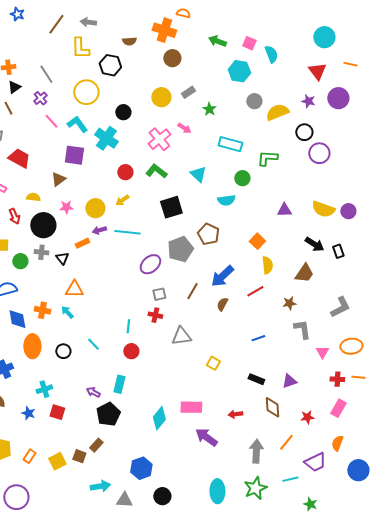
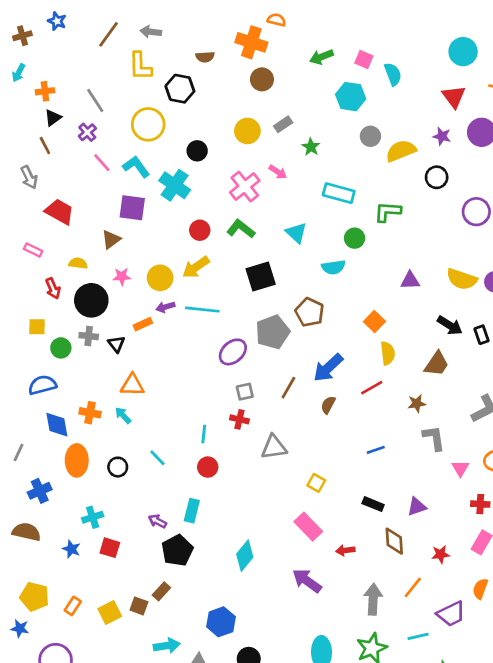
green arrow: (217, 41) -> (321, 57), turned -42
purple circle: (319, 153) -> (476, 212), moved
yellow arrow: (122, 200) -> (196, 267), size x1.5
pink rectangle: (191, 407) -> (308, 527), moved, turned 45

